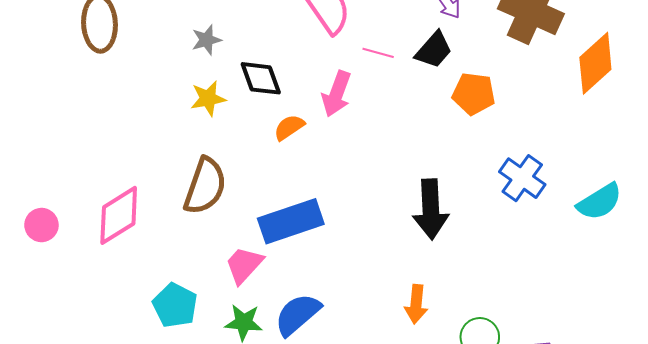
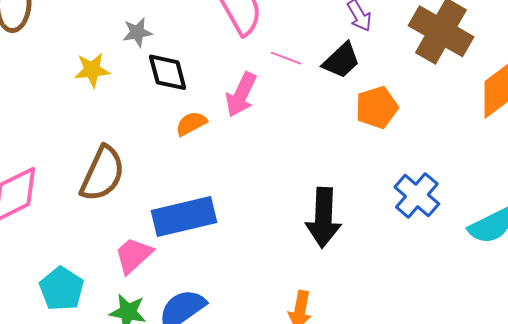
gray star: (206, 40) -> (137, 32), moved
orange pentagon: (474, 94) -> (377, 107), turned -30
yellow star: (208, 98) -> (92, 70), moved

